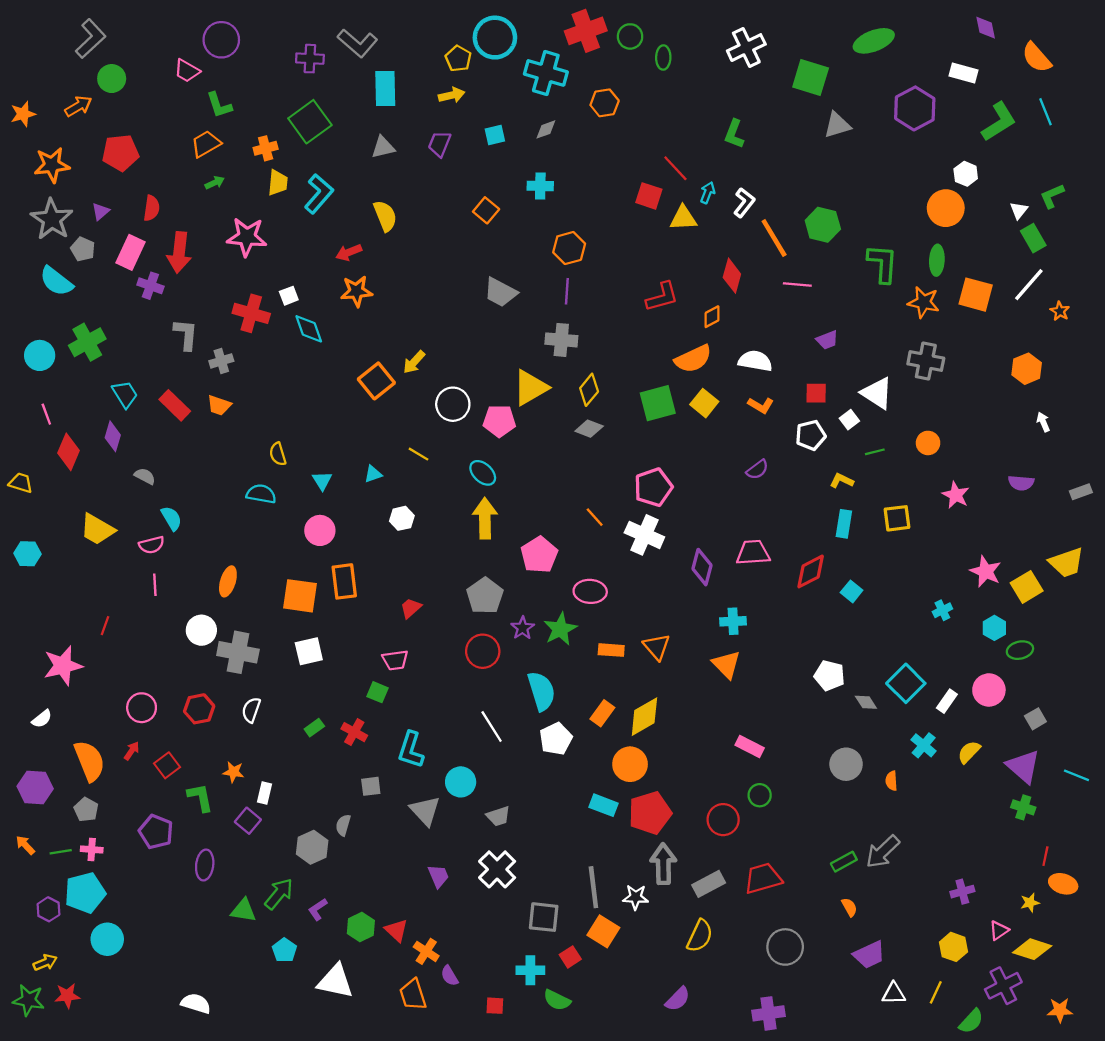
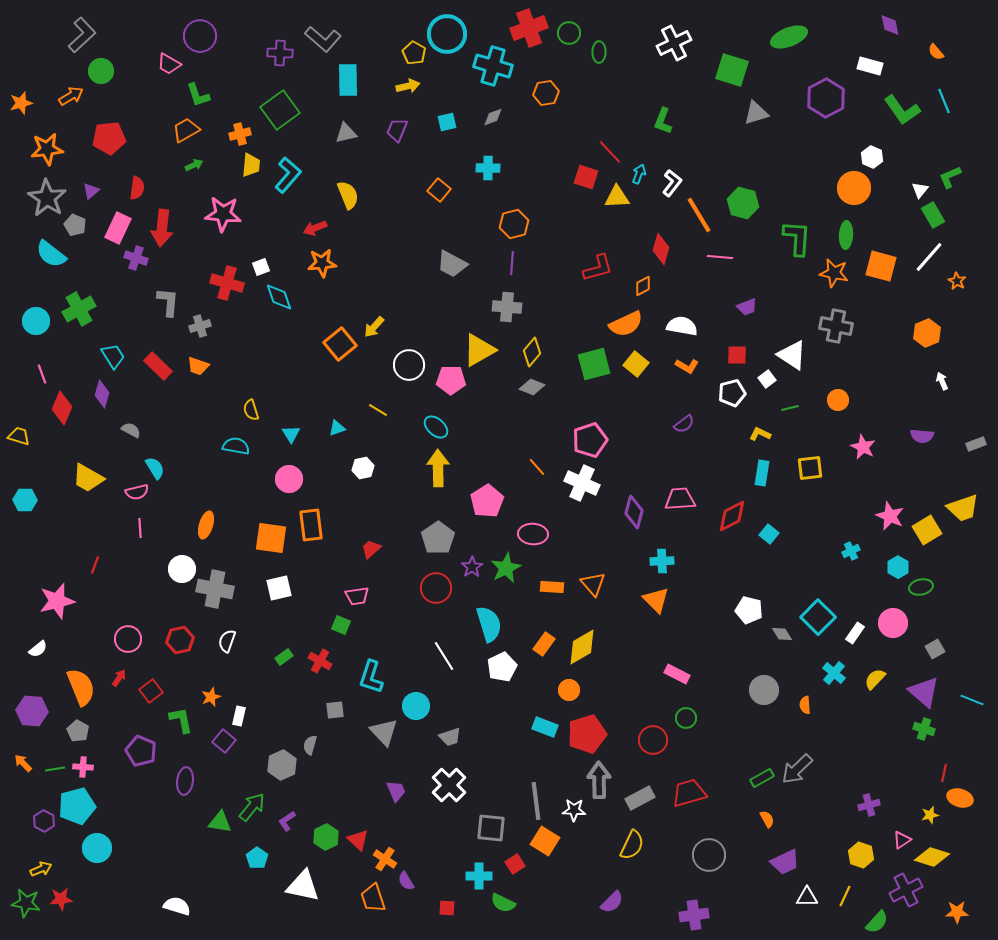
orange semicircle: (1037, 57) -> (936, 52), size x0.6
green L-shape: (999, 122) -> (902, 110), turned 87
orange circle: (630, 764) -> (569, 690), size x0.7
orange star: (233, 772) -> (211, 697), turned -30

